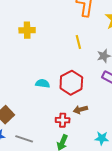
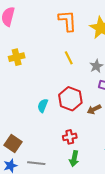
cyan semicircle: (43, 83) -> (43, 106), turned -64
brown arrow: (81, 110) -> (94, 109), moved

